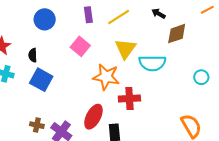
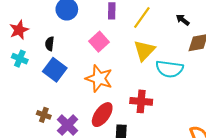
yellow line: (119, 17) -> (142, 17), turned -30
orange star: (106, 77) -> (99, 78), moved

